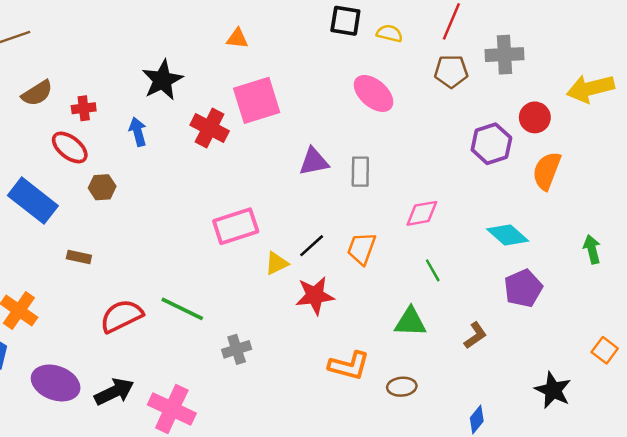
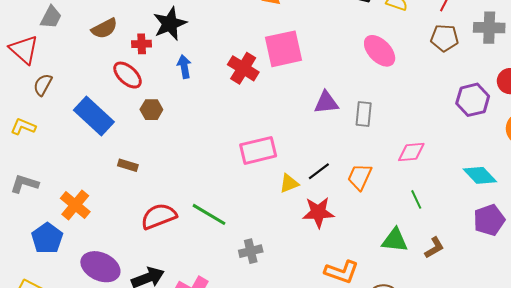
black star: (162, 80) -> (170, 24), moved
brown L-shape: (475, 335) -> (434, 248), moved

